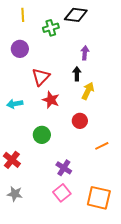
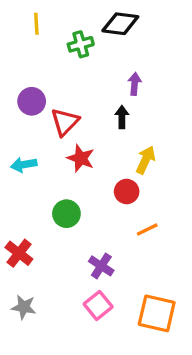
purple circle: (20, 49) -> (32, 101), moved
yellow arrow: (88, 91) -> (146, 160), moved
orange line: (102, 146) -> (147, 229), moved

